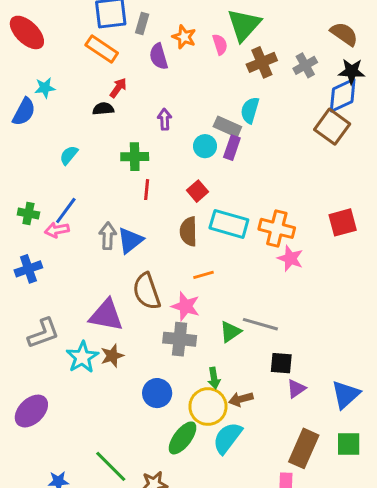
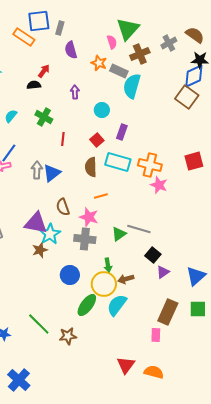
orange star: (184, 37) -> (99, 63), moved
orange rectangle: (102, 49) -> (24, 37), moved
gray cross: (305, 65) -> (169, 43), moved
cyan semicircle: (250, 110) -> (132, 86), size x1.4
gray rectangle: (227, 127) -> (119, 71), moved
purple rectangle: (232, 148) -> (122, 132), moved
green cross: (135, 157) -> (44, 117), moved, turned 30
brown semicircle: (147, 291) -> (63, 207), size x0.7
cyan star: (82, 357) -> (50, 234), moved
black square: (281, 363) -> (153, 255), turned 35

